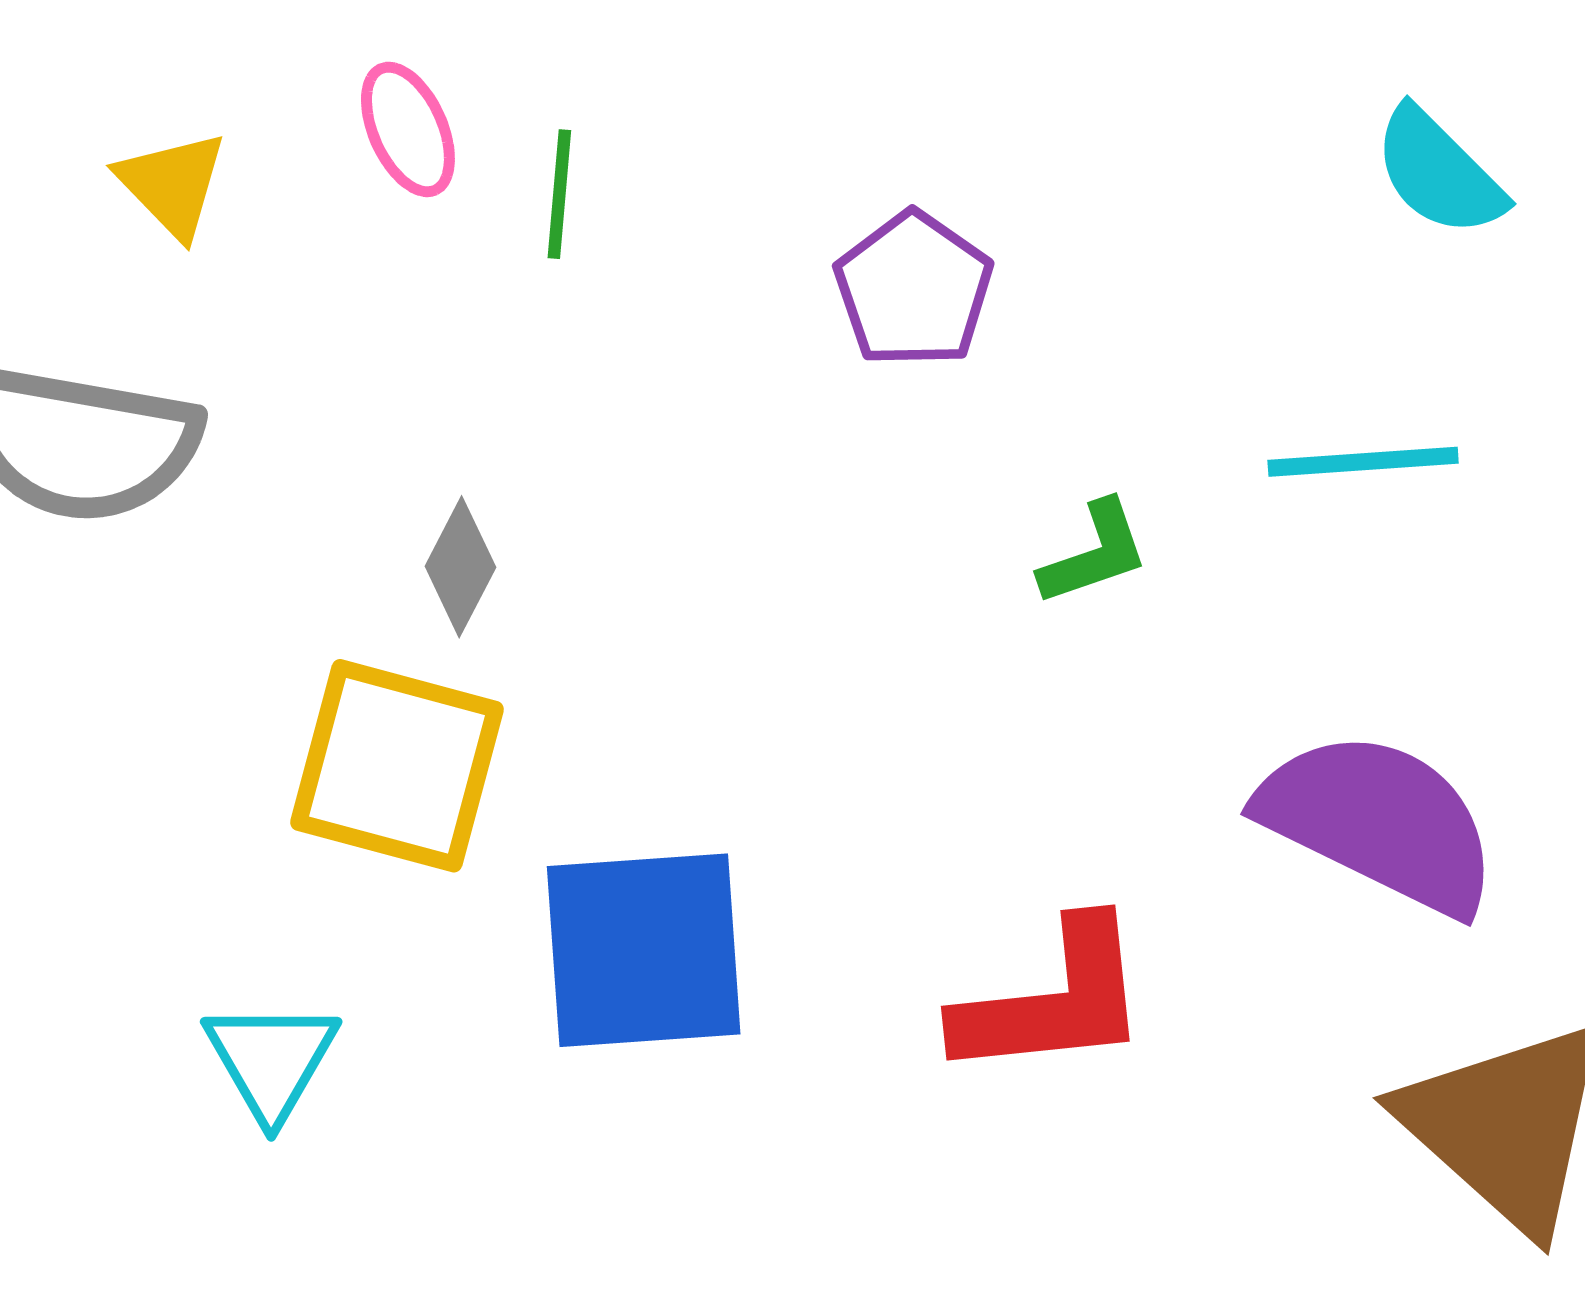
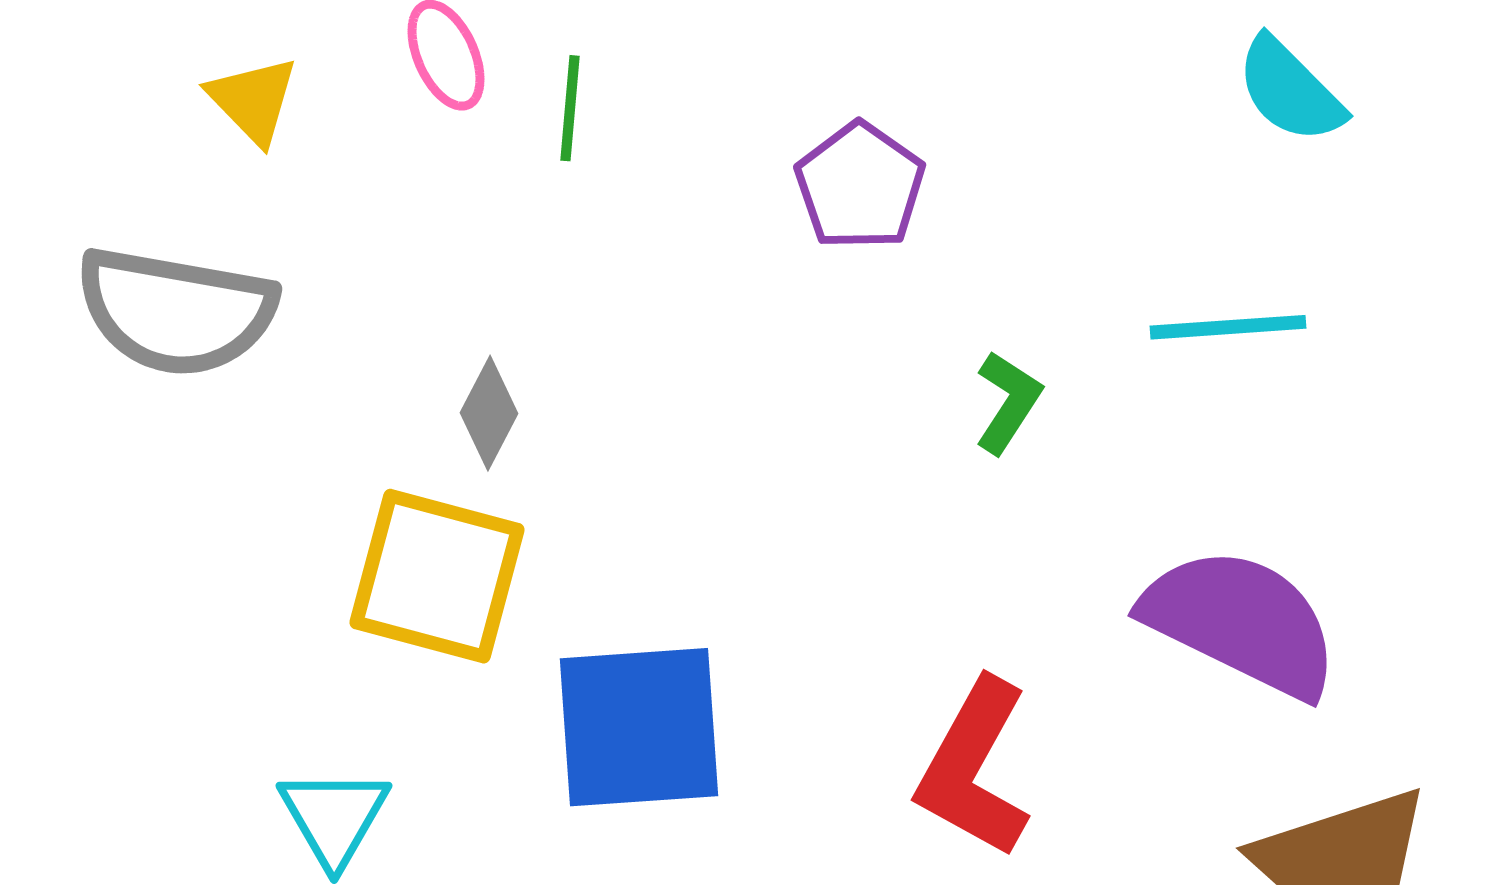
green L-shape: (1094, 553) -> (1008, 402), turned -38
red L-shape: (1053, 1000) -> (974, 768), turned 125

